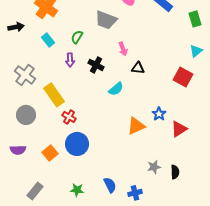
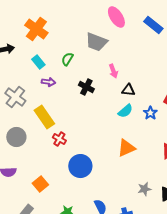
purple arrow: (70, 60) -> (48, 82), moved, turned -80
cyan semicircle: (116, 89) -> (125, 111), moved
blue star: (159, 114) -> (150, 113), moved
blue circle: (77, 144) -> (80, 166), moved
orange square: (50, 153) -> (40, 184), moved

